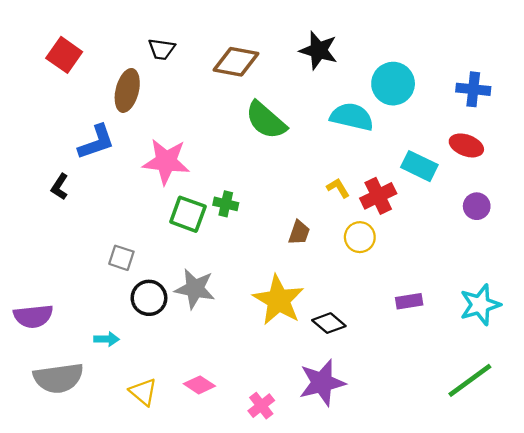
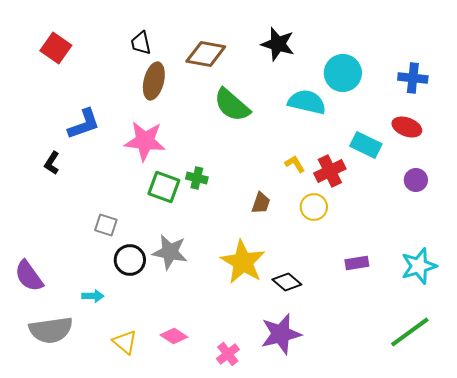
black trapezoid: (162, 49) -> (141, 43), turned 70
brown ellipse: (127, 90) -> (154, 81), moved
purple semicircle: (33, 316) -> (29, 276), turned 60

